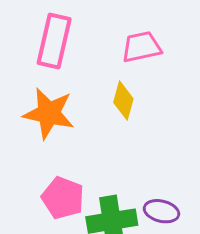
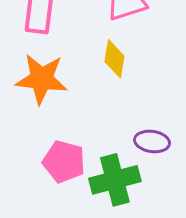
purple ellipse: (161, 211) -> (152, 141), moved

